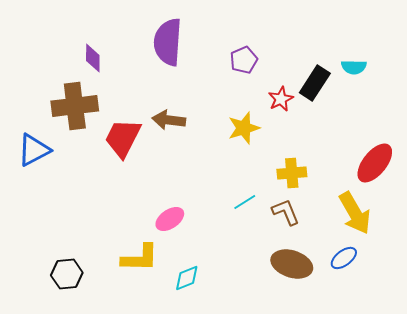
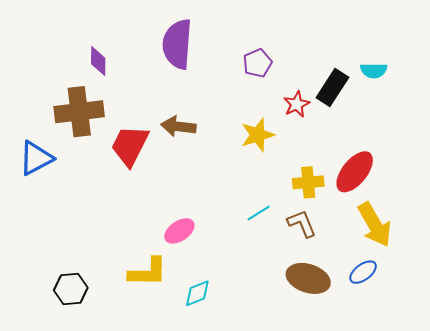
red ellipse: (375, 163) -> (355, 172), moved

